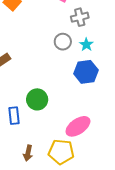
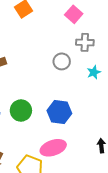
cyan star: (86, 45) -> (94, 72), moved
blue hexagon: (86, 72) -> (59, 112), moved

